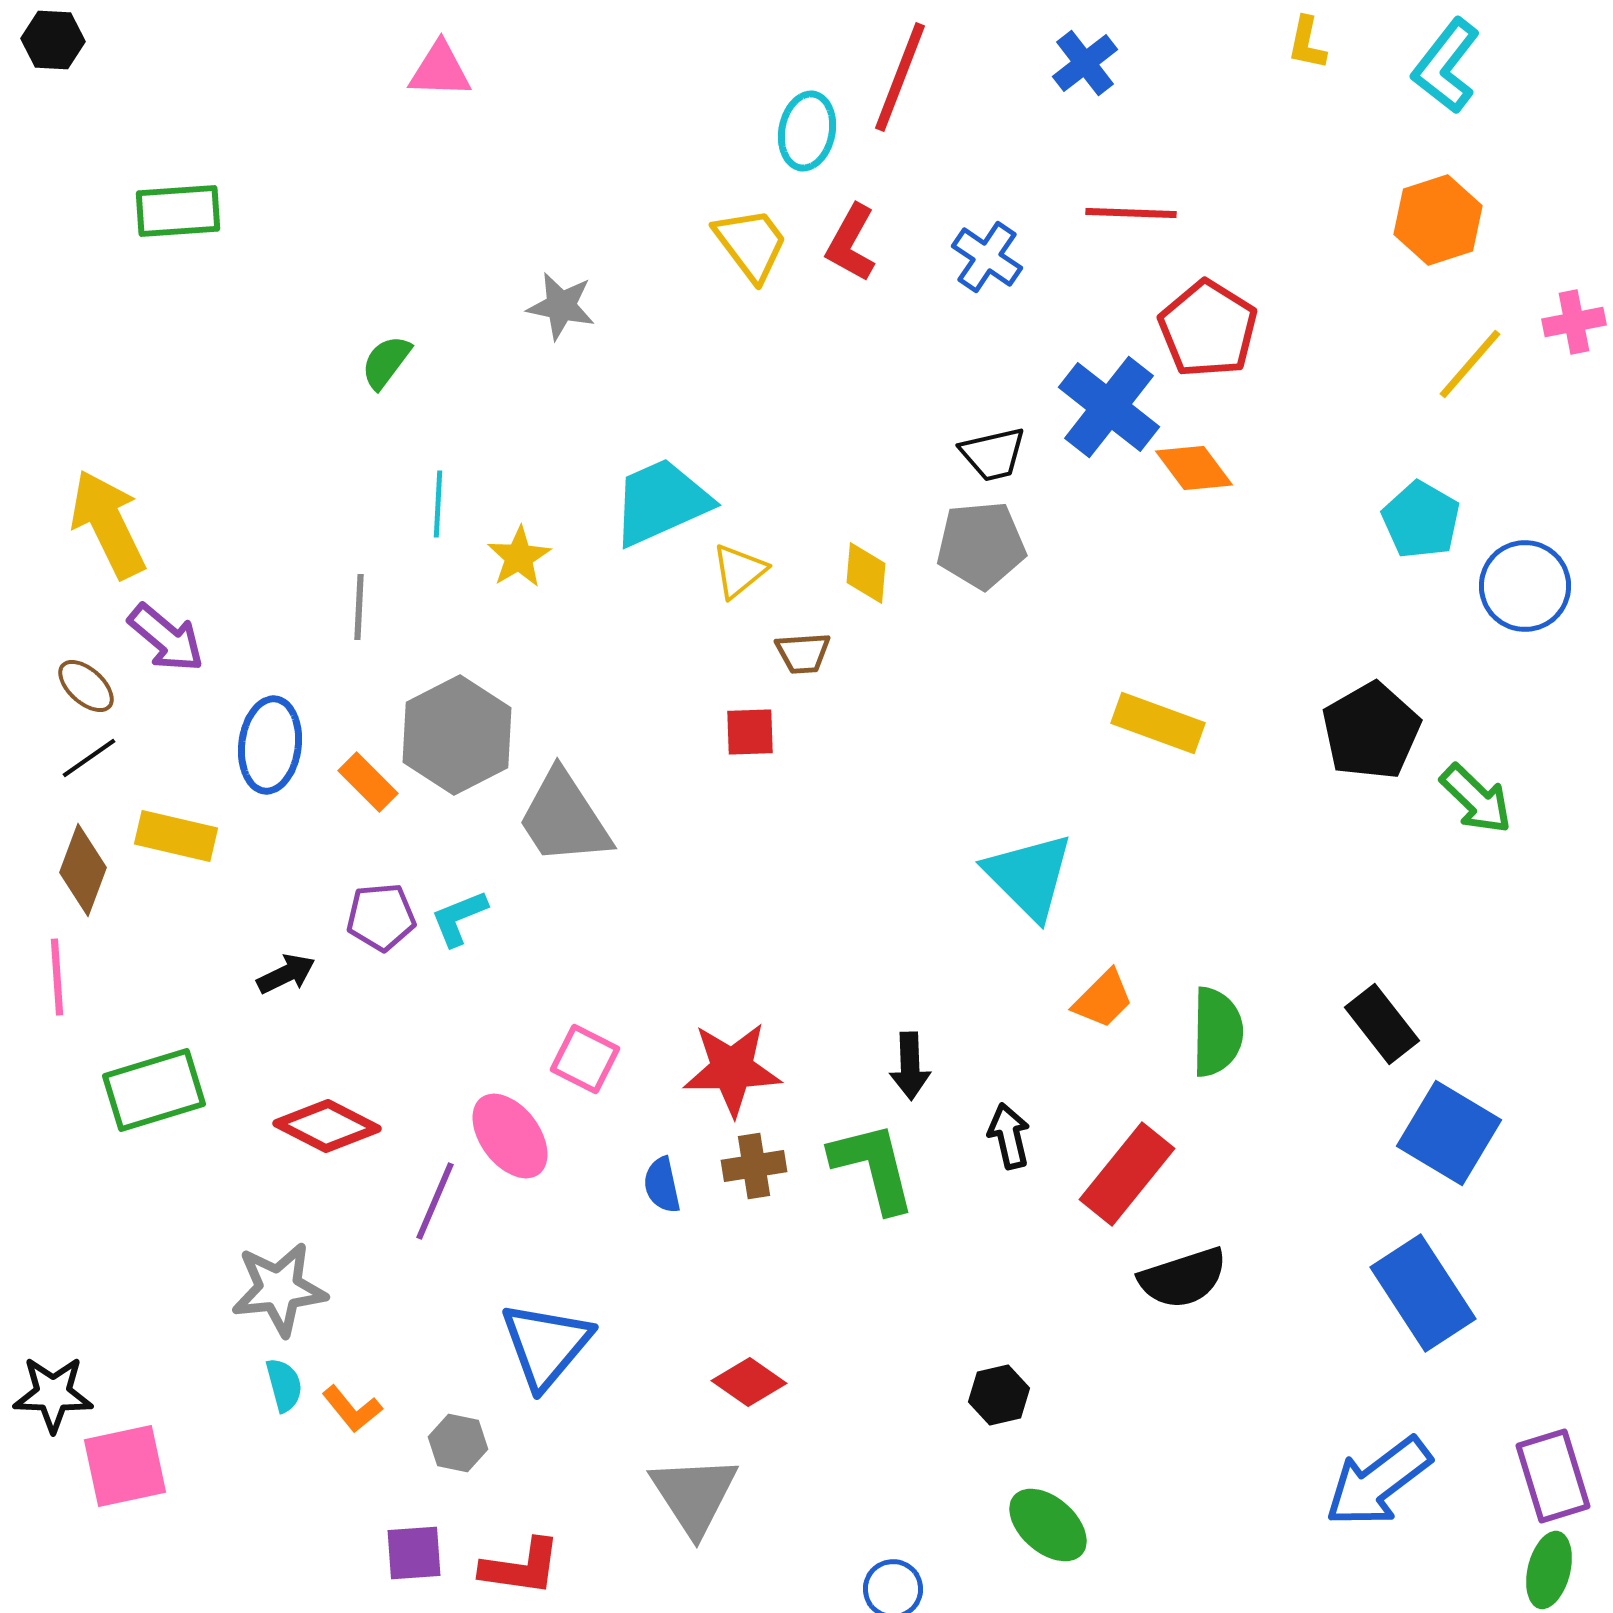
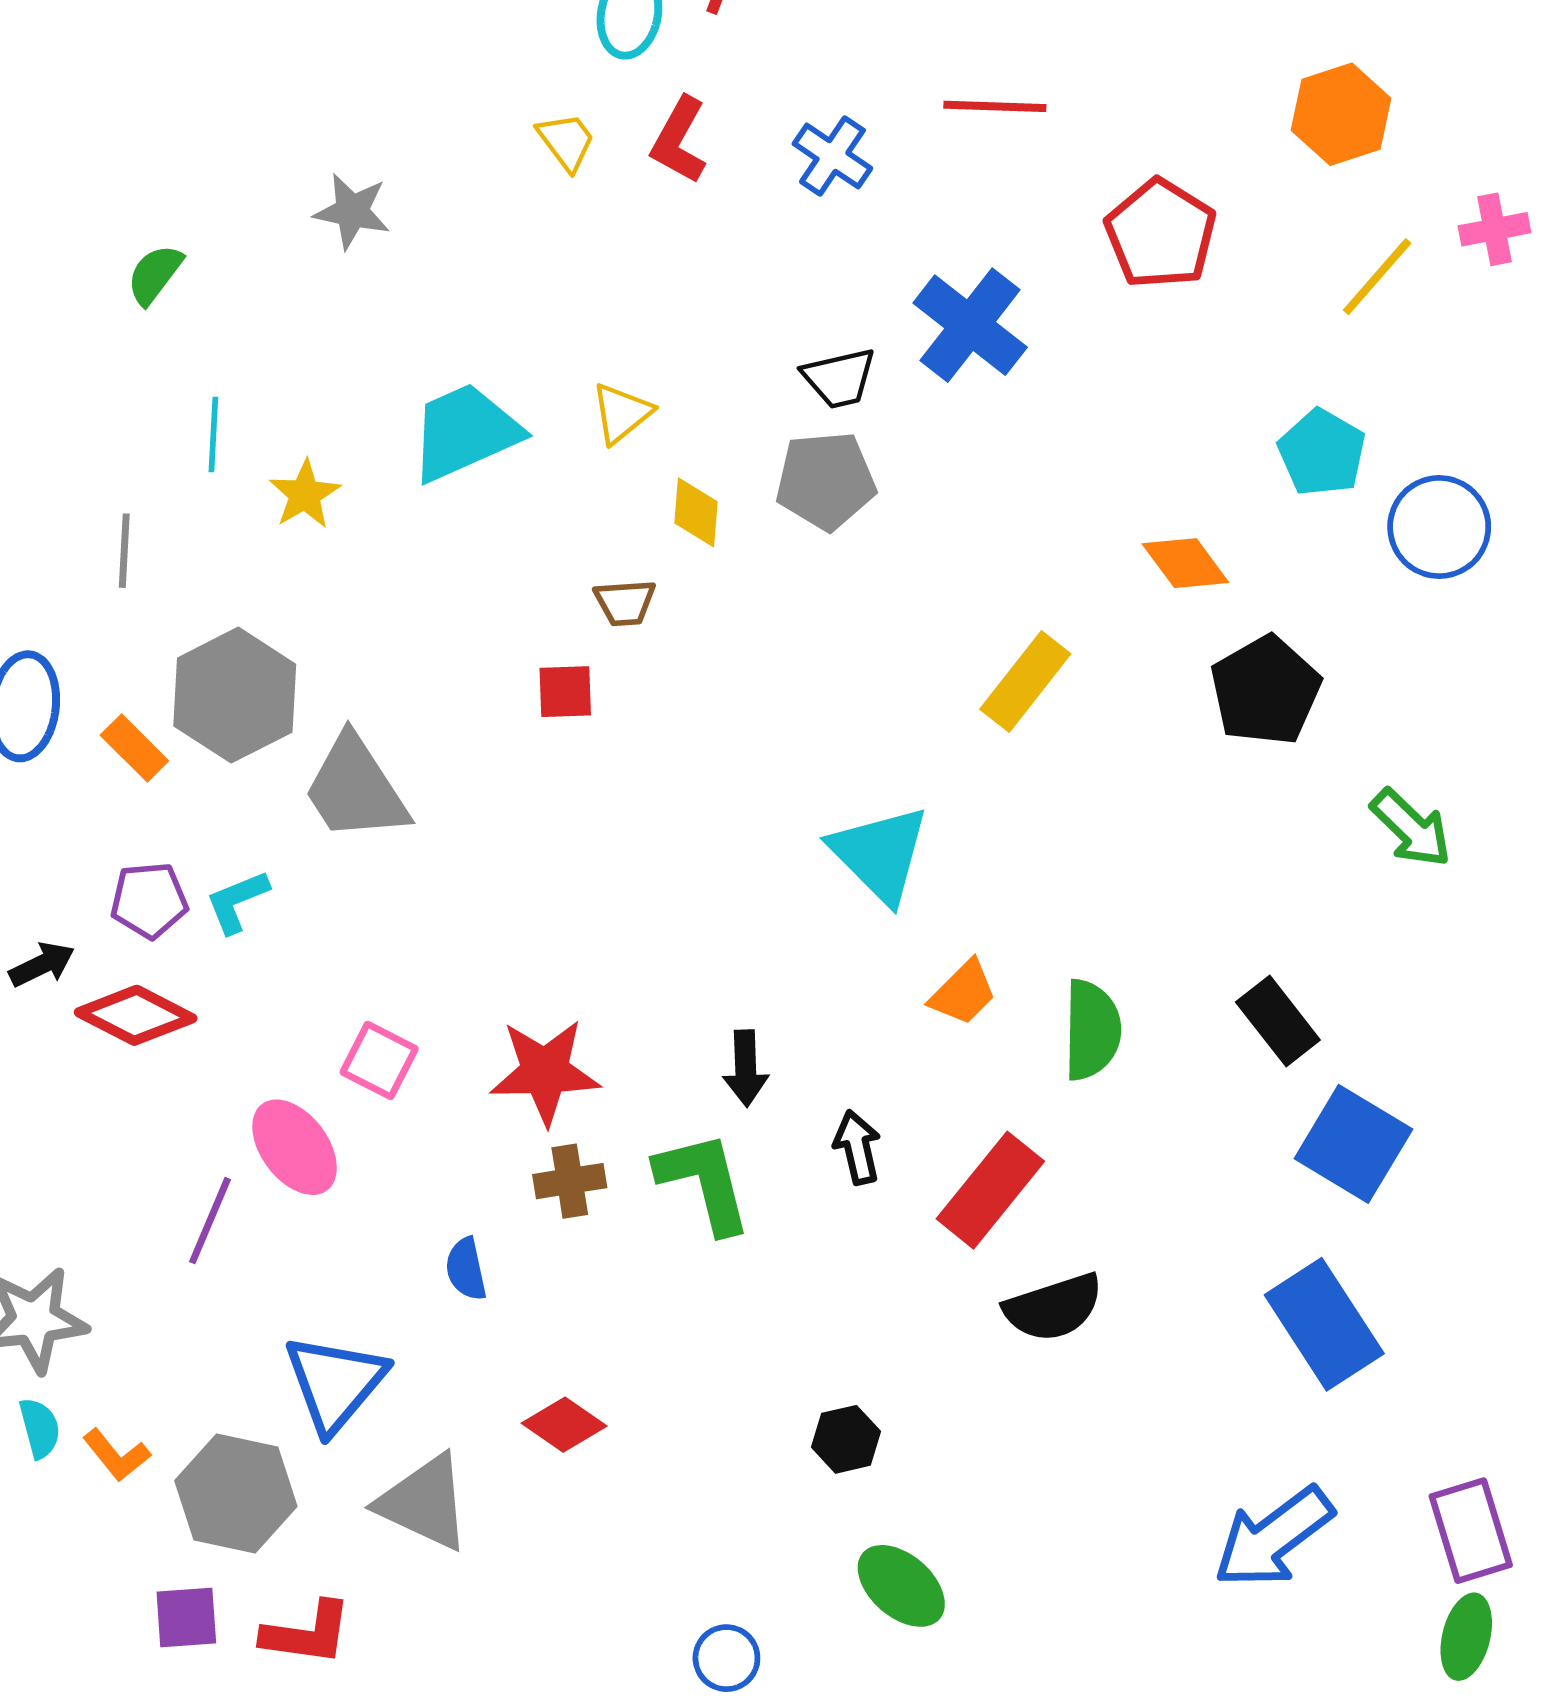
yellow trapezoid: (751, 244) -> (566, 141), size x0.7
red pentagon: (1208, 329) -> (1161, 234), moved
orange diamond: (1194, 468) -> (1185, 563), moved
yellow triangle: (739, 571) -> (622, 413), moved
yellow rectangle: (1158, 723) -> (1025, 682), turned -72
green arrow: (1476, 799) -> (1411, 828), moved
red diamond: (327, 1126) -> (136, 1015), moved
blue semicircle: (662, 1185) -> (466, 1269), moved
gray hexagon: (458, 1443) -> (236, 1493), size x1.8
gray triangle: (694, 1495) -> (424, 1502), moved, turned -32

